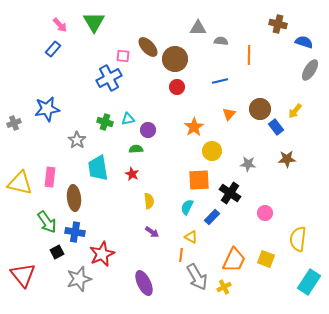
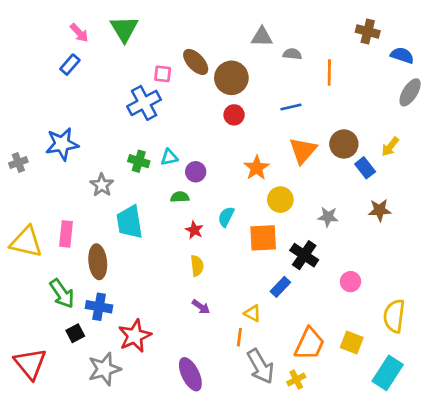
orange triangle: (229, 114) -> (303, 151), size x1.6
red star: (132, 174) -> (194, 230), moved
cyan semicircle: (187, 207) -> (226, 217), moved
cyan rectangle: (309, 282) -> (388, 373), moved

